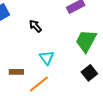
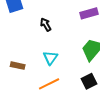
orange line: (39, 84) -> (49, 84), moved

